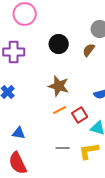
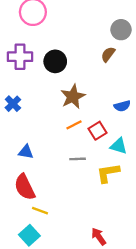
black circle: (59, 44) -> (55, 61), moved
brown star: (59, 86) -> (73, 97), turned 30
gray line: (63, 148) -> (78, 159), moved

